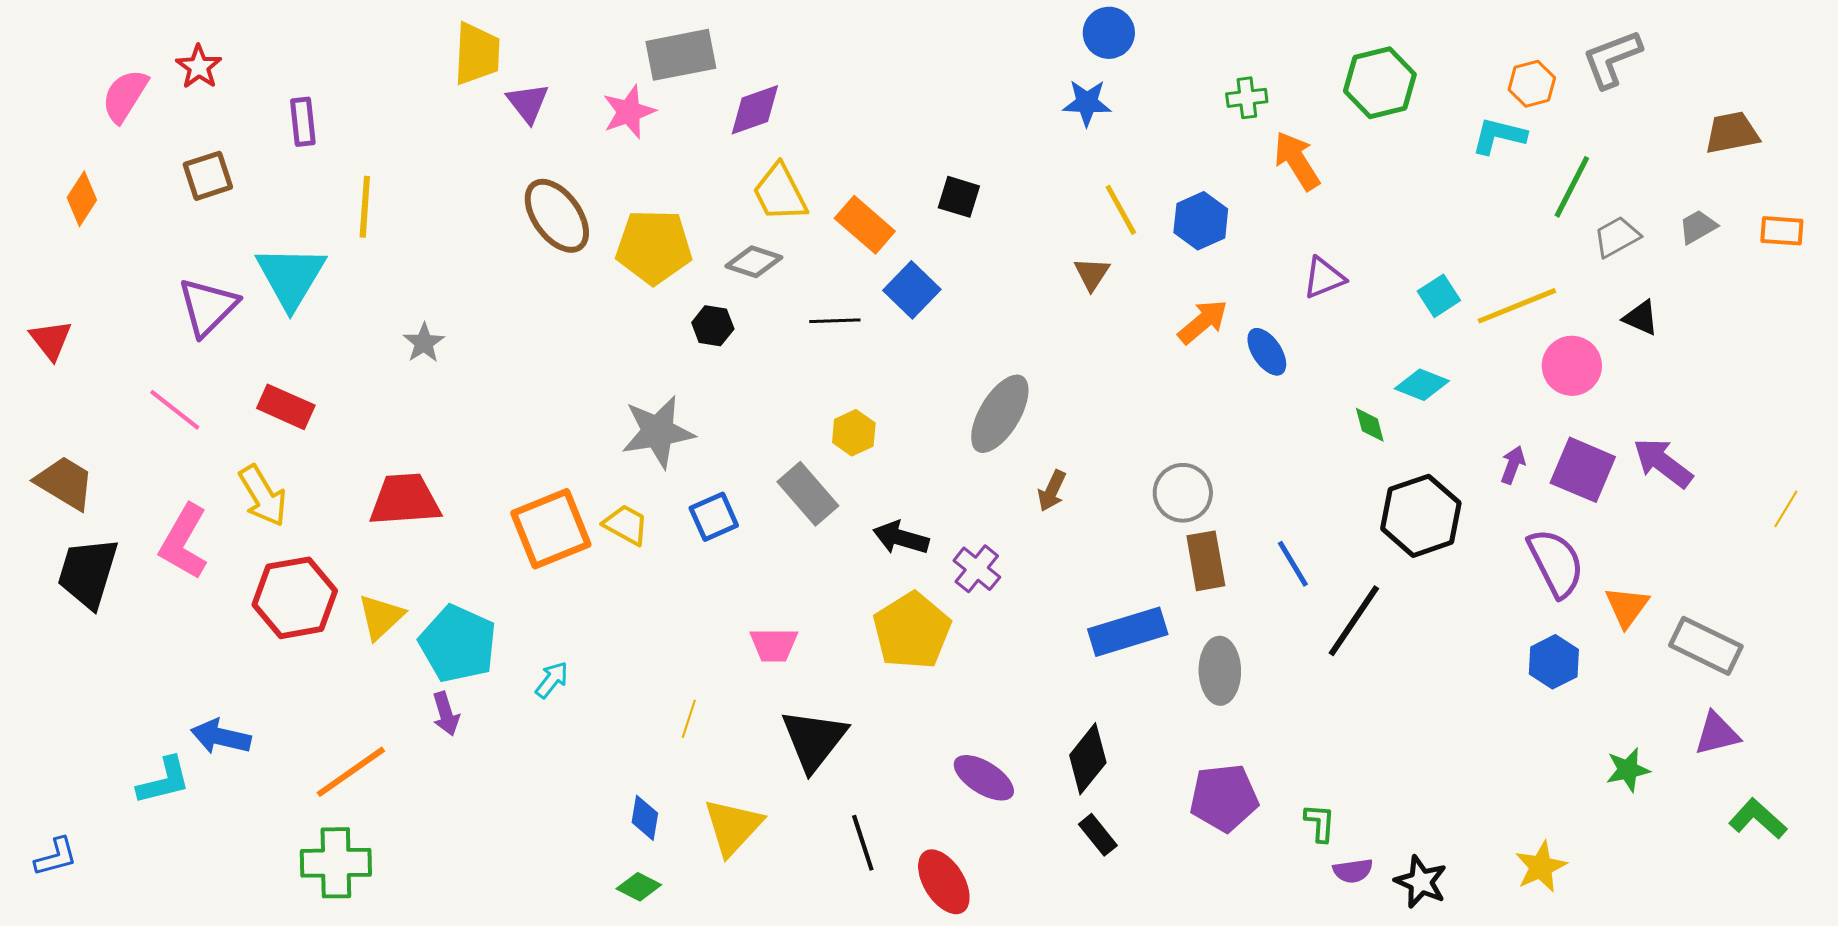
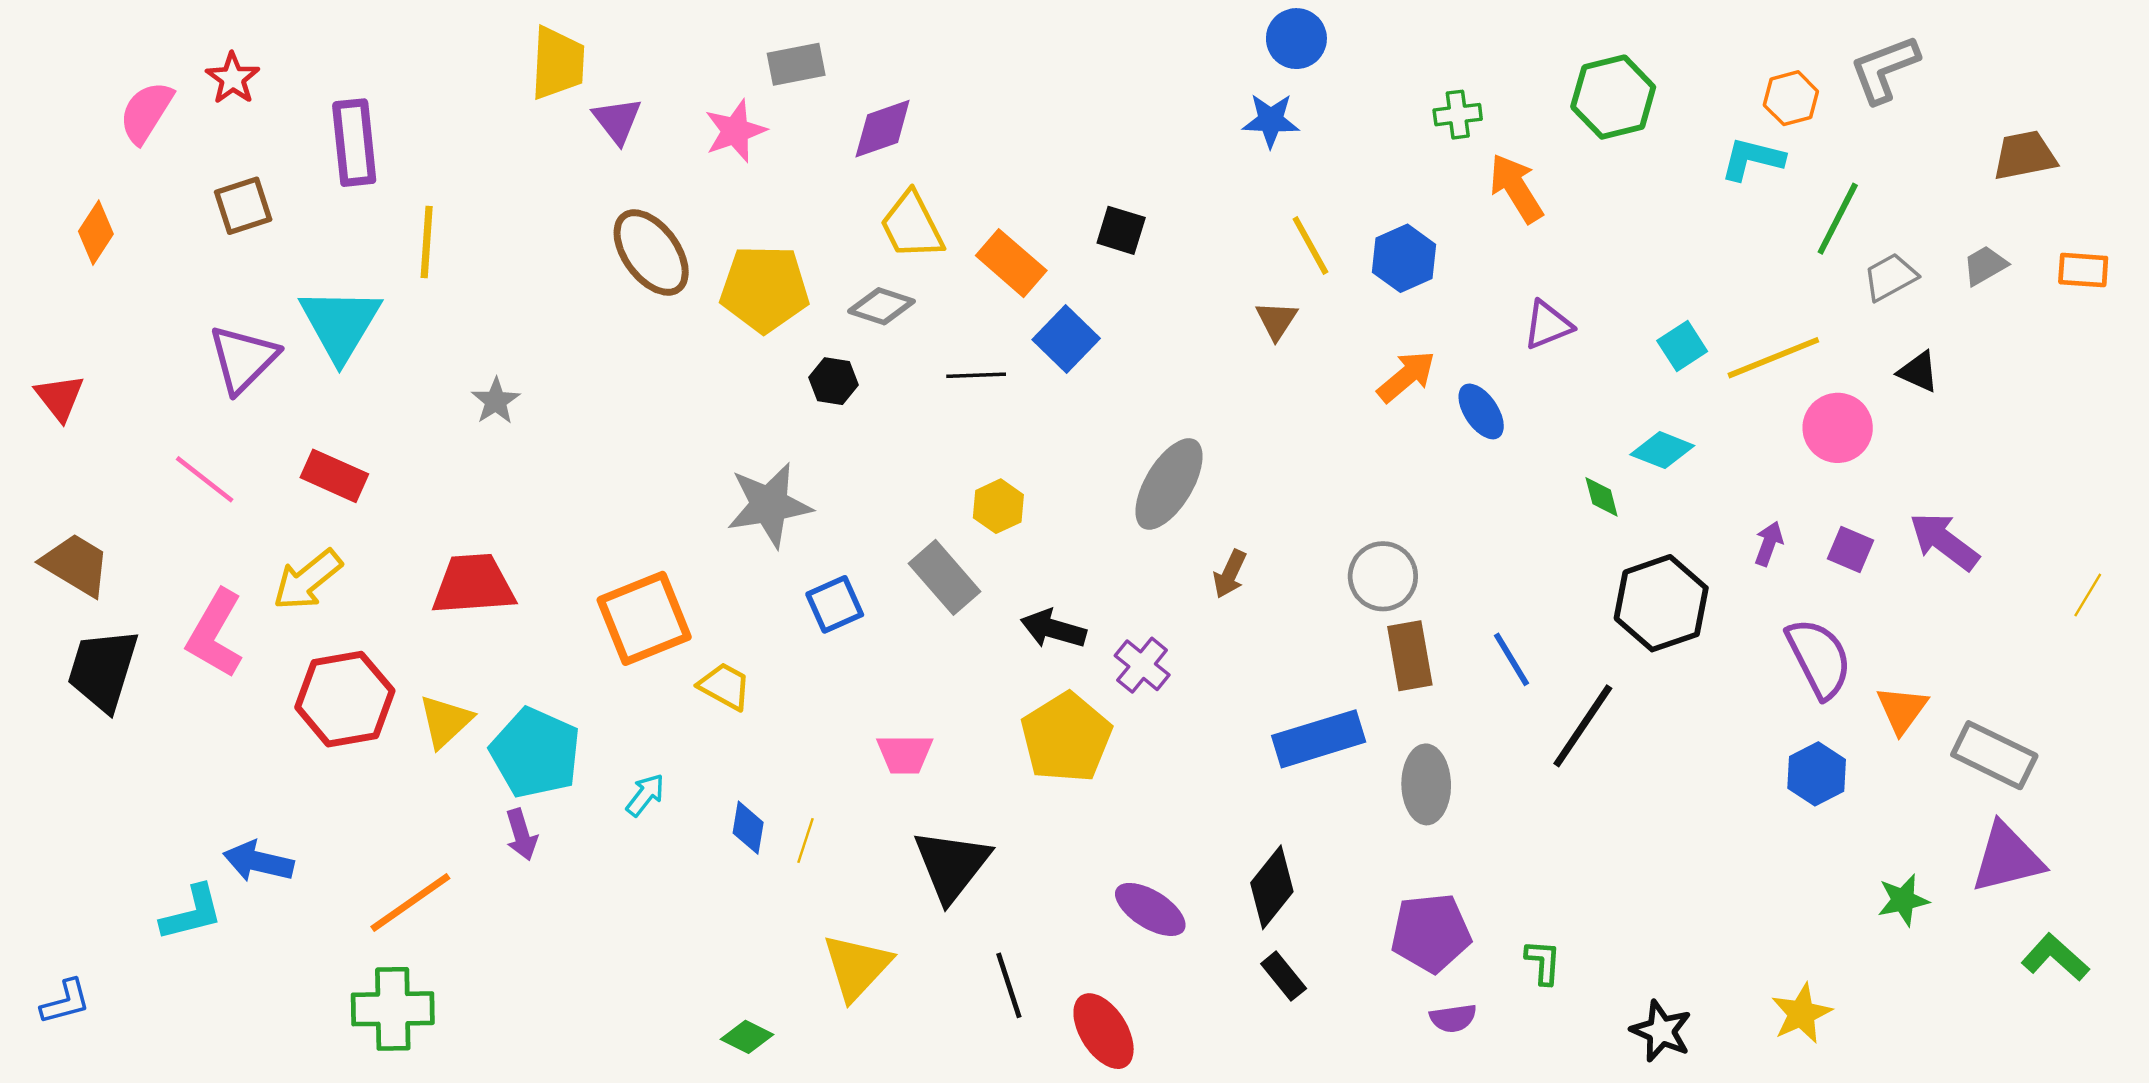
gray rectangle: (681, 55) -> (796, 64), size x0.7
purple rectangle: (303, 122) -> (354, 143), size x1.5
purple square: (1583, 470) -> (1851, 549), size x0.6
yellow arrow: (263, 496) -> (307, 580), turned 82
yellow trapezoid: (626, 525) -> (725, 686), moved
purple triangle: (1717, 734) -> (2007, 858), size x1.4
blue diamond: (645, 818) -> (748, 828), moved
purple semicircle: (1353, 871) -> (1453, 1018), moved

